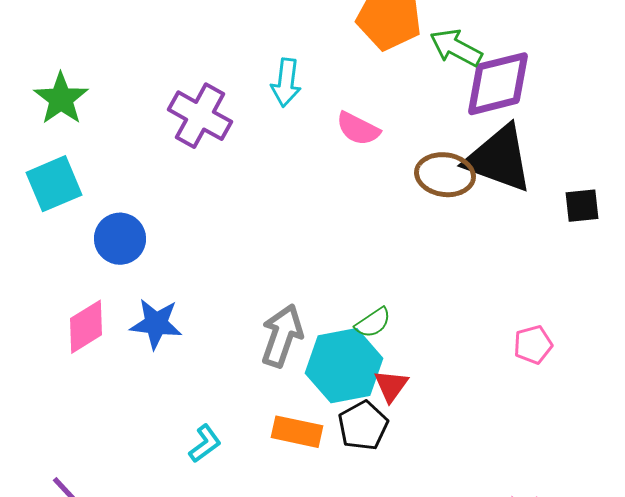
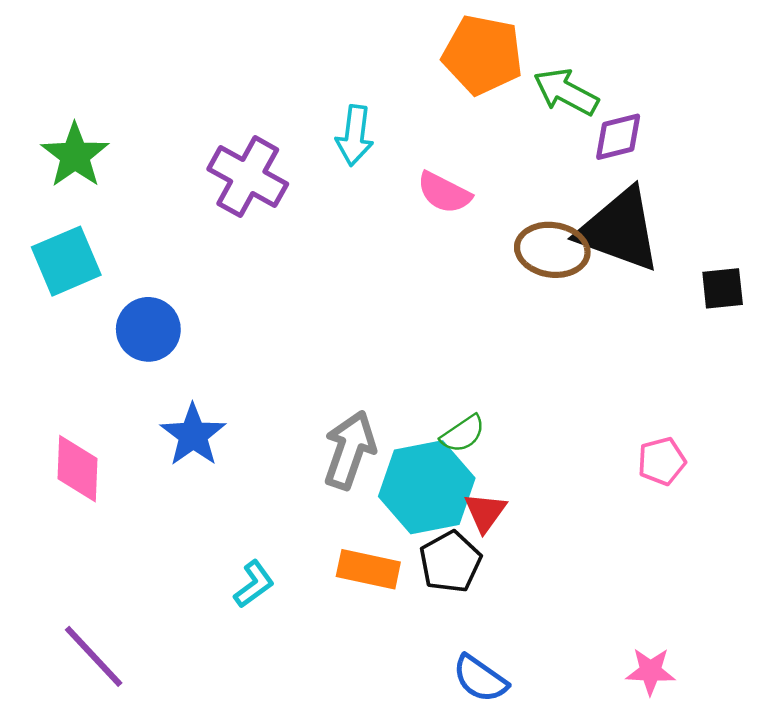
purple diamond: (498, 84) -> (618, 137), size x0.6
blue star: (156, 324) -> (193, 435), turned 30
pink diamond: (86, 327) -> (77, 469), moved, turned -56

